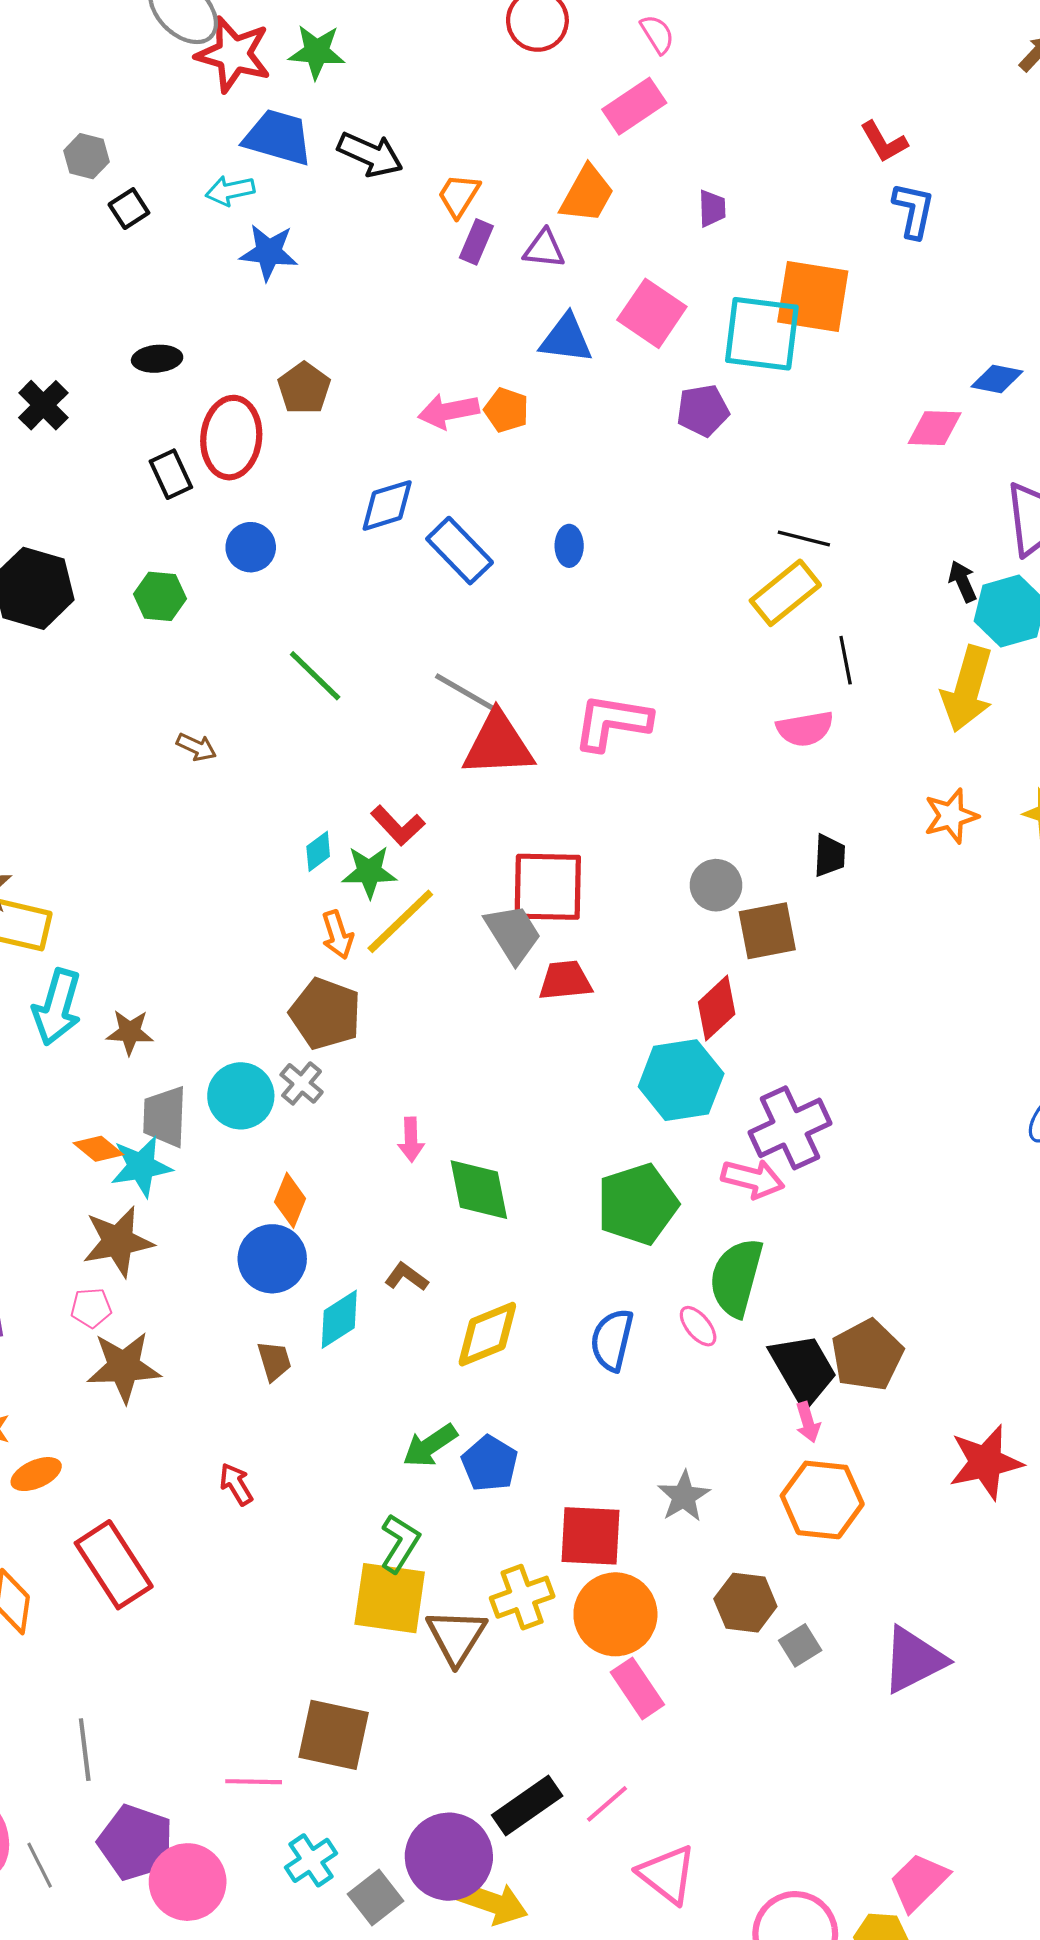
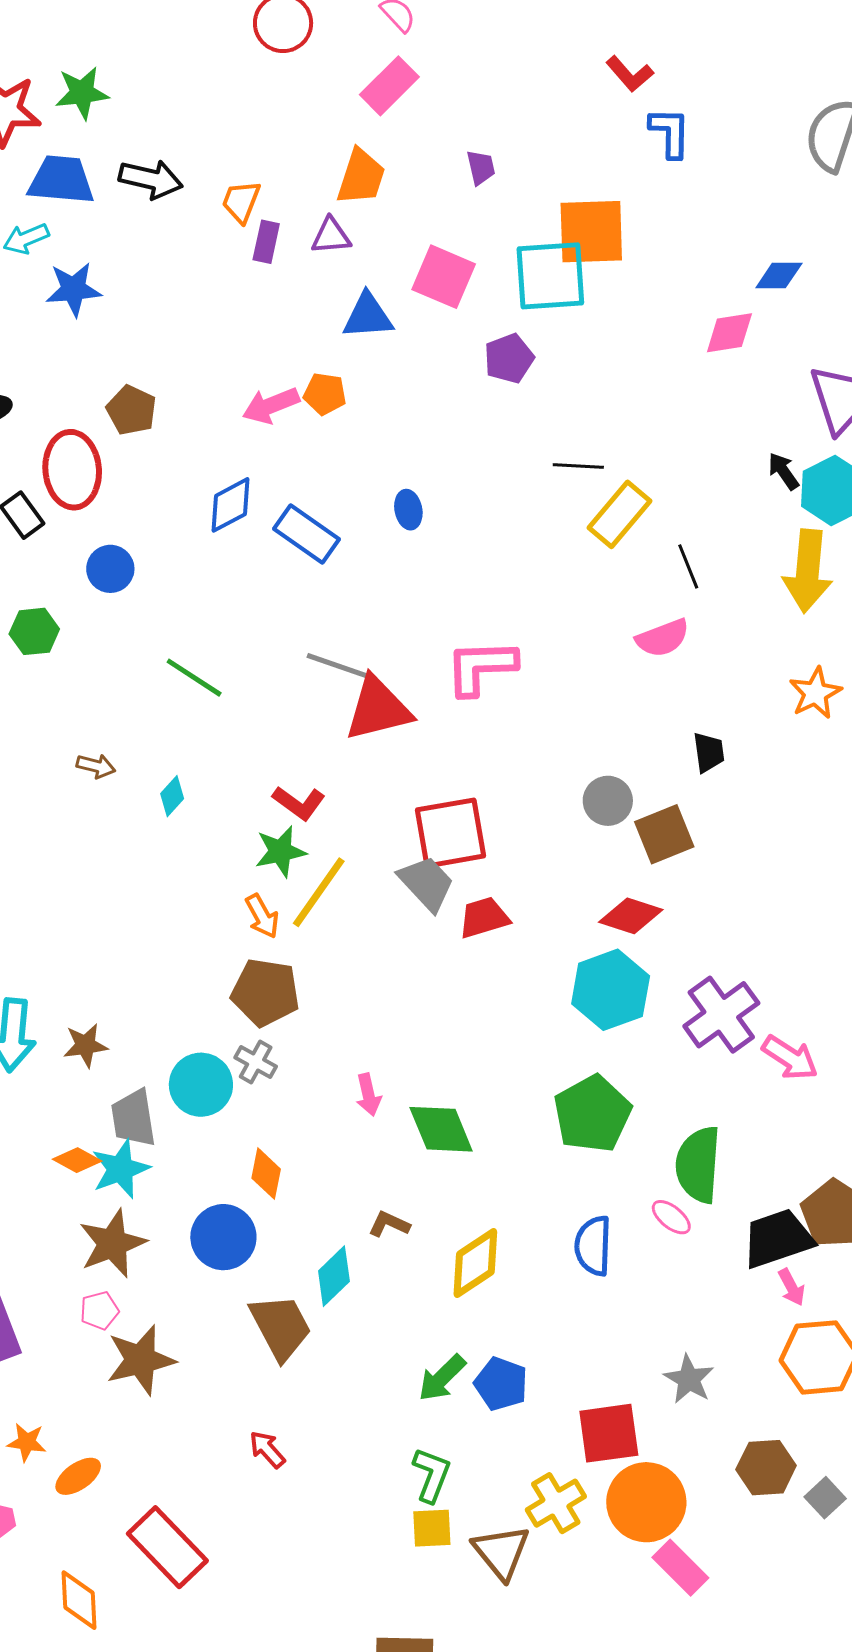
black line: (804, 538) -> (578, 466), moved
cyan diamond: (318, 851) -> (172, 796), moved
red diamond: (717, 1008) -> (631, 916), turned 72
pink arrow: (753, 1179) -> (790, 1058), moved, turned 30
blue circle: (272, 1259) -> (223, 1237), moved
brown trapezoid: (274, 1361) -> (281, 1327), size x1.8
black trapezoid: (803, 1369) -> (778, 1239), turned -68
yellow square: (390, 1598) -> (432, 1528), size x0.6

